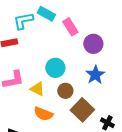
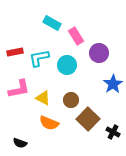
cyan L-shape: (23, 21) -> (39, 58), moved
cyan circle: (55, 68) -> (67, 65), moved
blue star: (95, 75) -> (113, 84), moved

